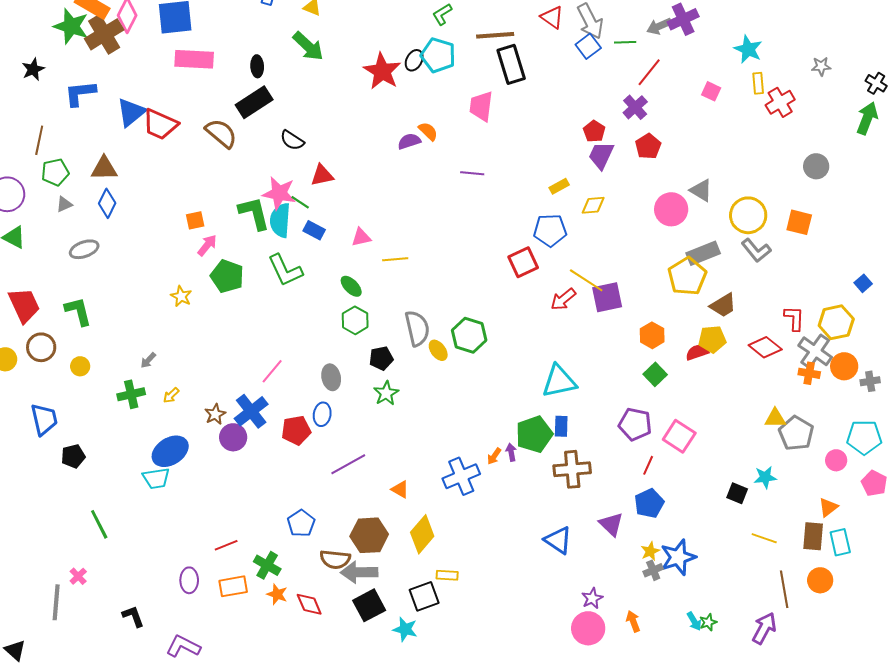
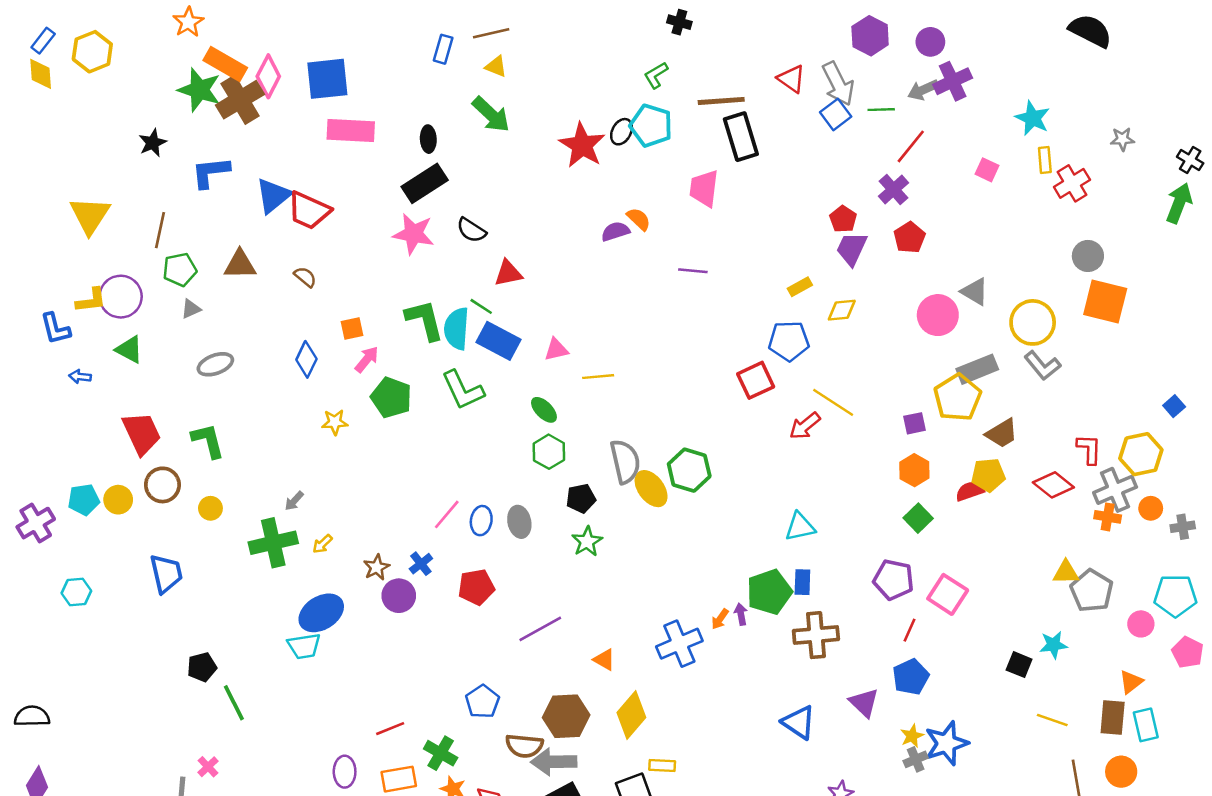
brown semicircle: (221, 133) -> (305, 277), moved, size x0.6
gray circle: (816, 166) -> (1088, 256), moved
pink star: (279, 193) -> (414, 234), moved
blue diamond: (107, 203) -> (306, 359), moved
orange square: (799, 222) -> (1105, 302), moved, size x1.4
blue rectangle: (314, 230) -> (498, 341), size x1.6
yellow star: (181, 296) -> (335, 422), turned -30
purple square: (607, 297) -> (914, 423), moved, size x0.6
yellow ellipse: (438, 350) -> (651, 489), size x1.4
gray cross: (815, 351) -> (1115, 490), turned 32
orange circle: (844, 366) -> (1151, 508), size x0.7
cyan triangle: (559, 381) -> (800, 527), size x0.7
green cross: (131, 394) -> (273, 543), size x1.4
blue cross: (251, 411) -> (421, 564), size x0.6
blue ellipse: (322, 414) -> (481, 521), moved
black pentagon: (73, 456) -> (202, 667), moved

